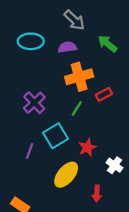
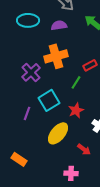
orange cross: (79, 77) -> (56, 56), moved
green line: (77, 109) -> (76, 82), moved
red arrow: (97, 194) -> (84, 149), turned -56

